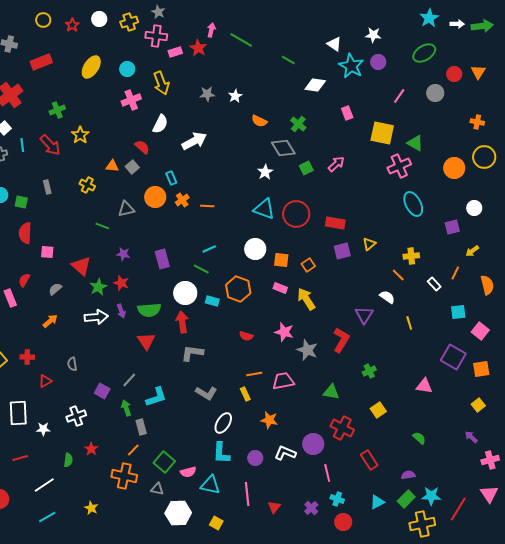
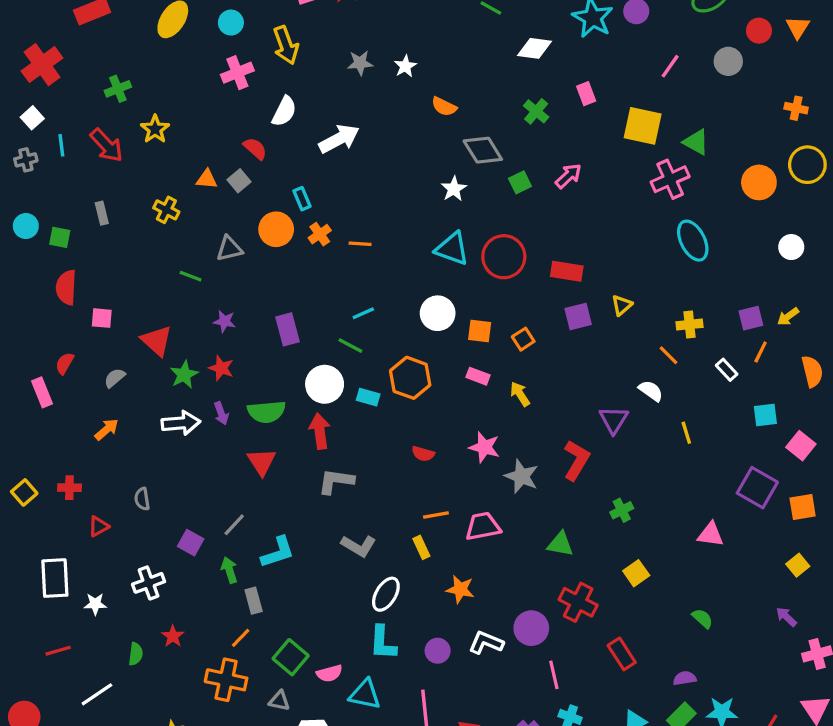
green cross: (298, 124) -> (536, 111), moved
purple square: (452, 227) -> (751, 318), moved
yellow arrow: (306, 299) -> (520, 394), size x0.7

